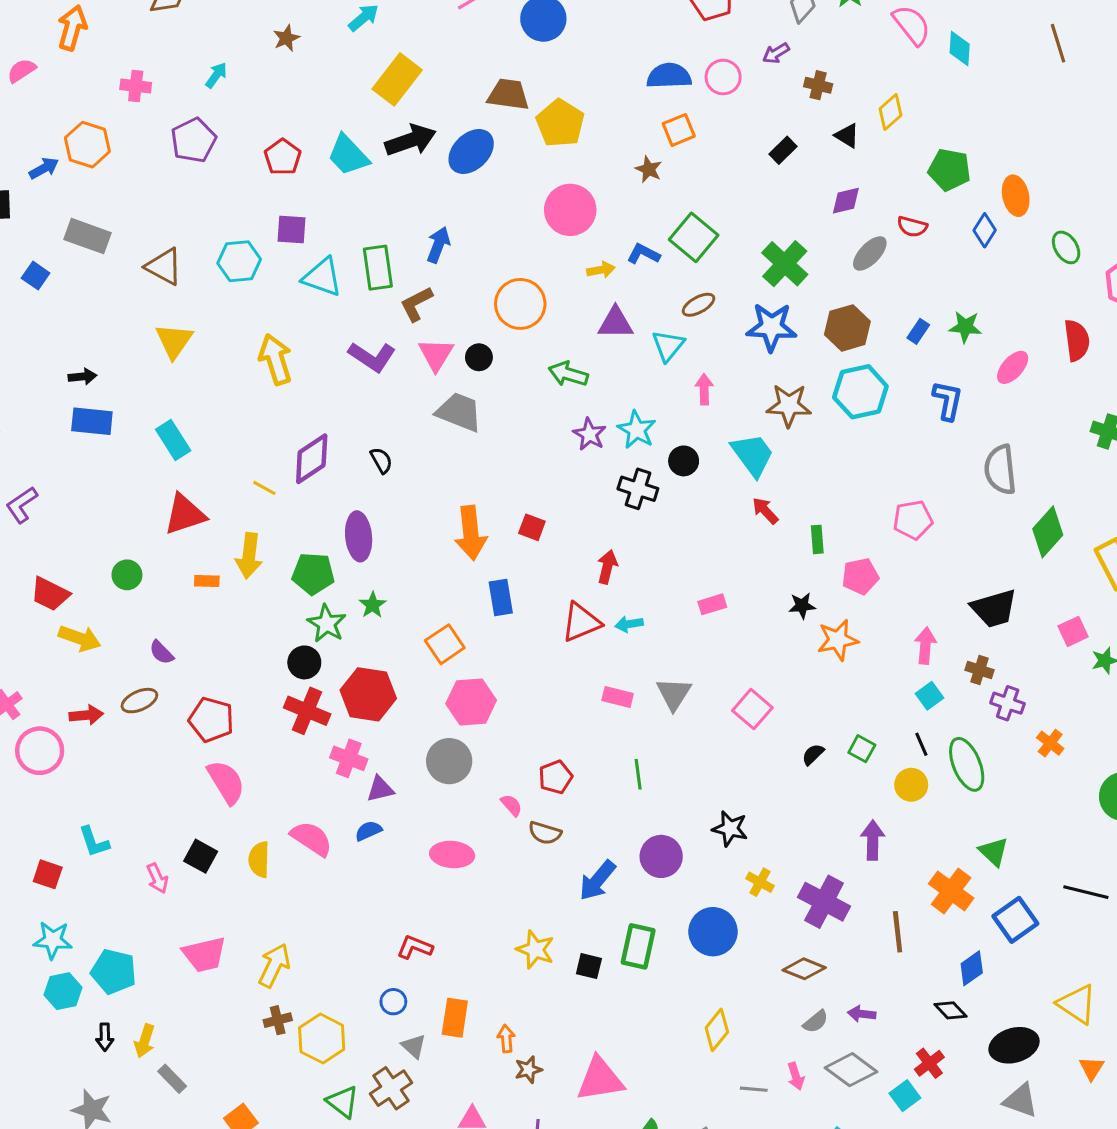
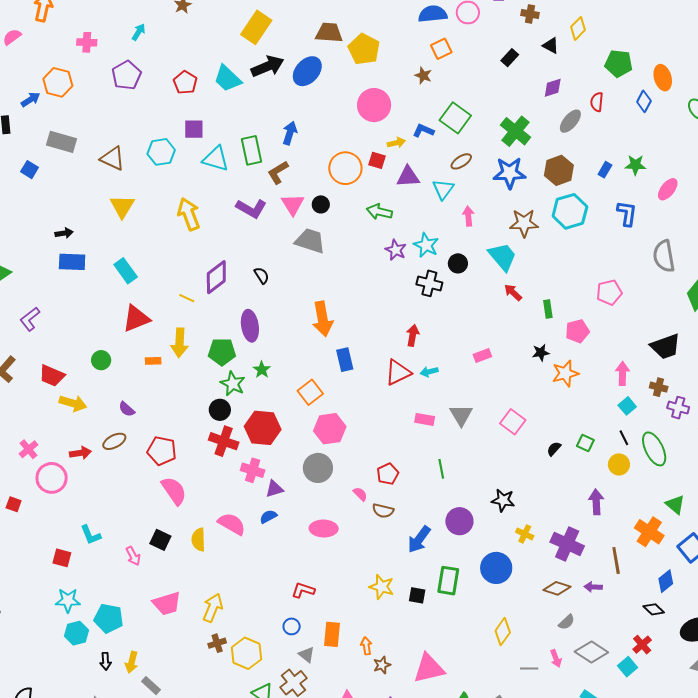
red semicircle: (912, 227) -> (597, 102), turned 84
red square: (532, 527) -> (377, 160), moved
purple arrow: (862, 1014) -> (593, 587), moved

